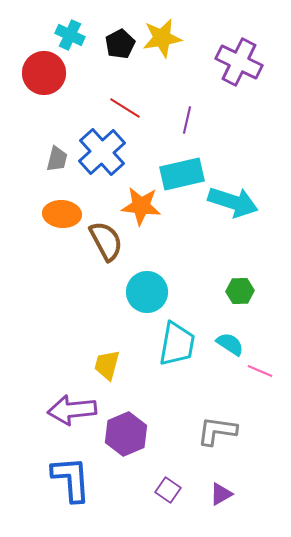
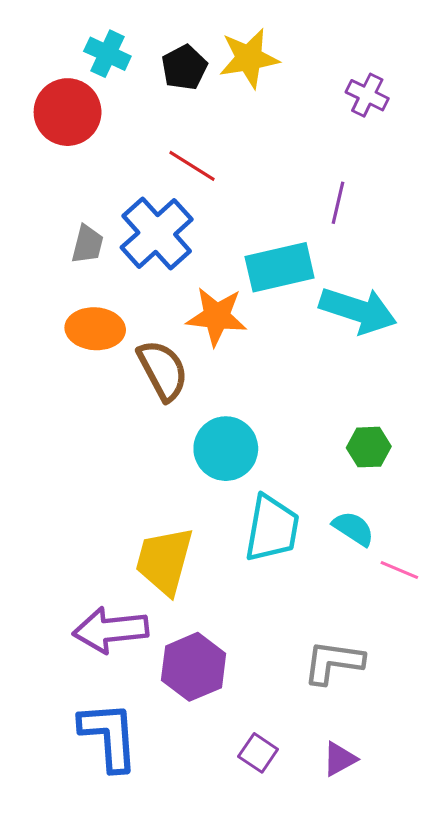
purple cross: (239, 62) -> (367, 95), size x0.6
purple line: (187, 120) -> (338, 203), moved
yellow trapezoid: (107, 365) -> (164, 561), size x1.5

